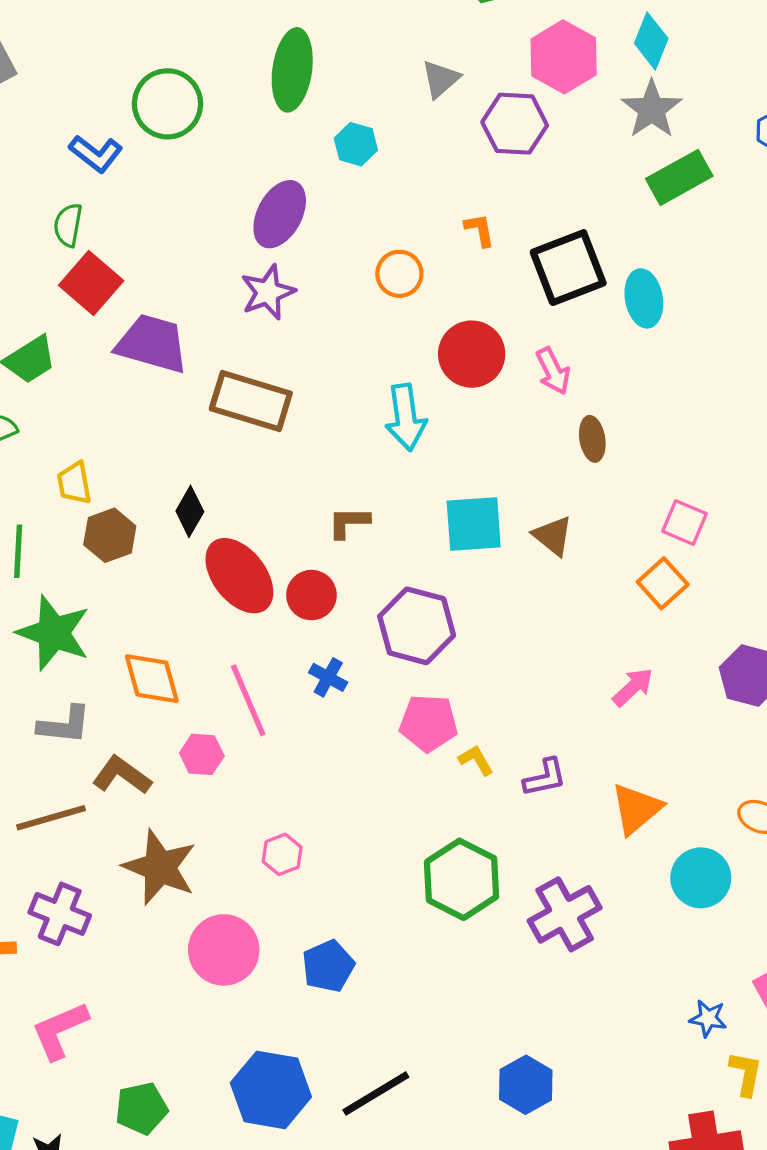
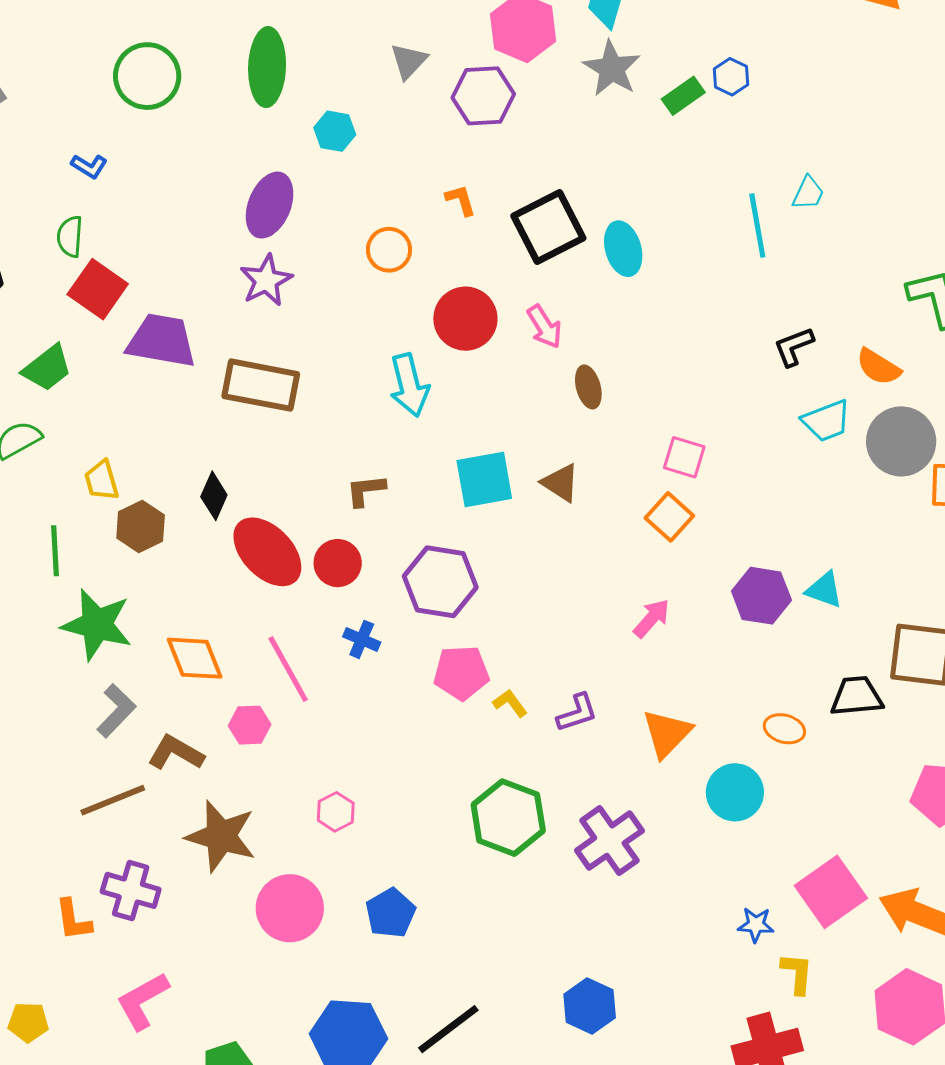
green circle: (168, 104) -> (147, 76), moved
blue L-shape: (96, 154) -> (89, 166), size x0.7
green rectangle: (679, 177) -> (683, 96), moved, size x0.7
gray L-shape: (64, 725) -> (116, 711), turned -46

